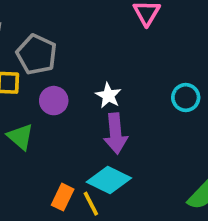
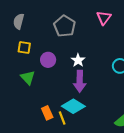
gray pentagon: (37, 54) -> (65, 26), moved
orange rectangle: (63, 197) -> (47, 113), turned -56

